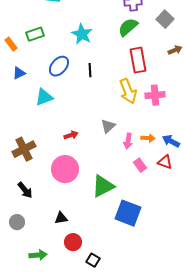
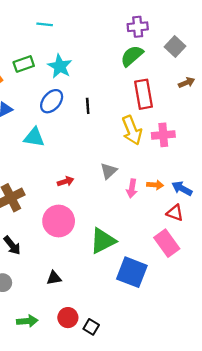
cyan star: (82, 34) -> (60, 66), moved
cyan triangle: (44, 97) -> (34, 137), turned 30
pink rectangle: (140, 165) -> (167, 243), moved, size x1.6
red circle: (73, 242) -> (68, 318), moved

